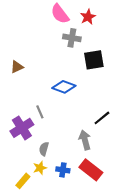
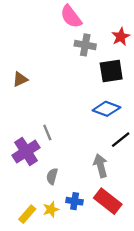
red star: (88, 17) -> (121, 37), moved
blue diamond: (64, 87) -> (106, 109), moved
yellow star: (40, 168) -> (51, 209), moved

